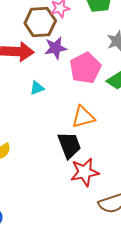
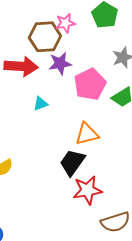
black trapezoid: (69, 145) -> (72, 162), turned -124

